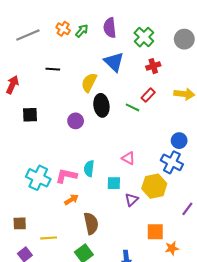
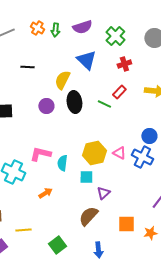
purple semicircle: (110, 28) -> (82, 27), turned -102
green arrow: (82, 31) -> (55, 30), turned 144
purple circle: (76, 121) -> (46, 106), moved
pink triangle: (128, 158) -> (119, 153), moved
pink L-shape: (66, 176) -> (40, 154), moved
yellow hexagon: (154, 186) -> (94, 153), moved
brown semicircle: (91, 223) -> (88, 216), moved, turned -125
orange star: (172, 248) -> (150, 233), moved

